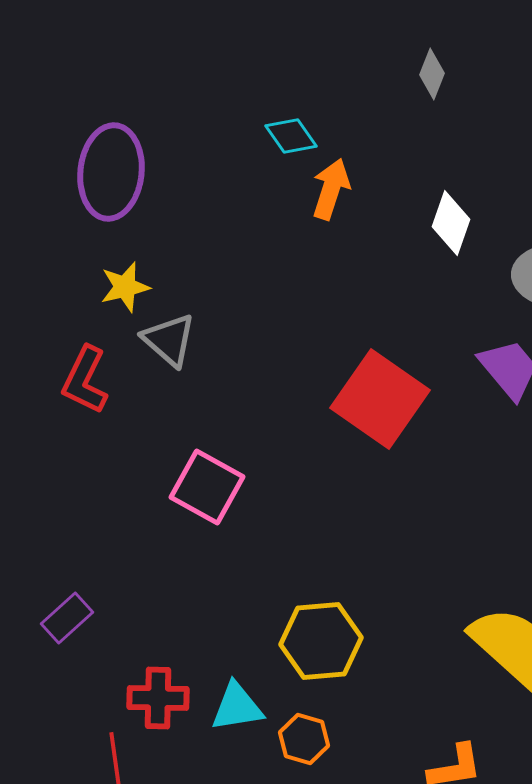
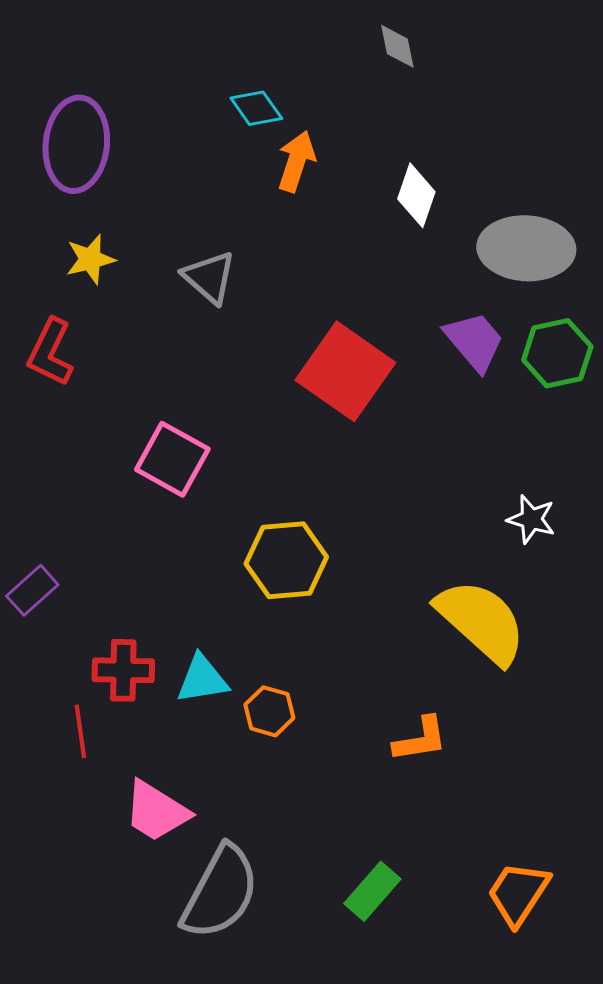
gray diamond: (432, 74) -> (397, 46), turned -33
gray triangle: (169, 340) -> (209, 277), moved
yellow hexagon: (321, 641) -> (286, 560), moved

